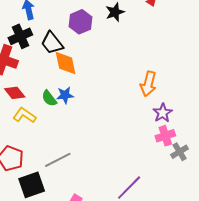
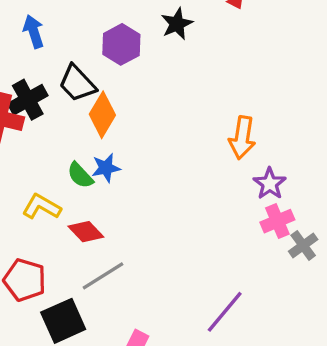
black cross: (20, 36) -> (28, 100), moved
orange diamond: (66, 63) -> (102, 115), turned 48
red diamond: (15, 93) -> (86, 232), moved

